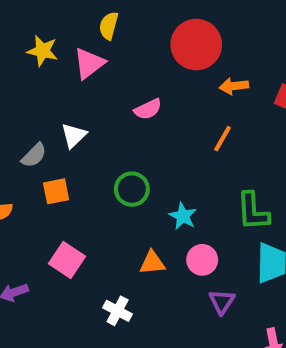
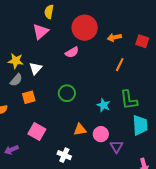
red circle: (196, 45) -> (85, 28), moved
yellow star: (43, 51) -> (16, 61), moved
orange line: (222, 139) -> (120, 65), moved
cyan star: (183, 216) -> (104, 105), moved
pink circle: (202, 260) -> (101, 134), moved

